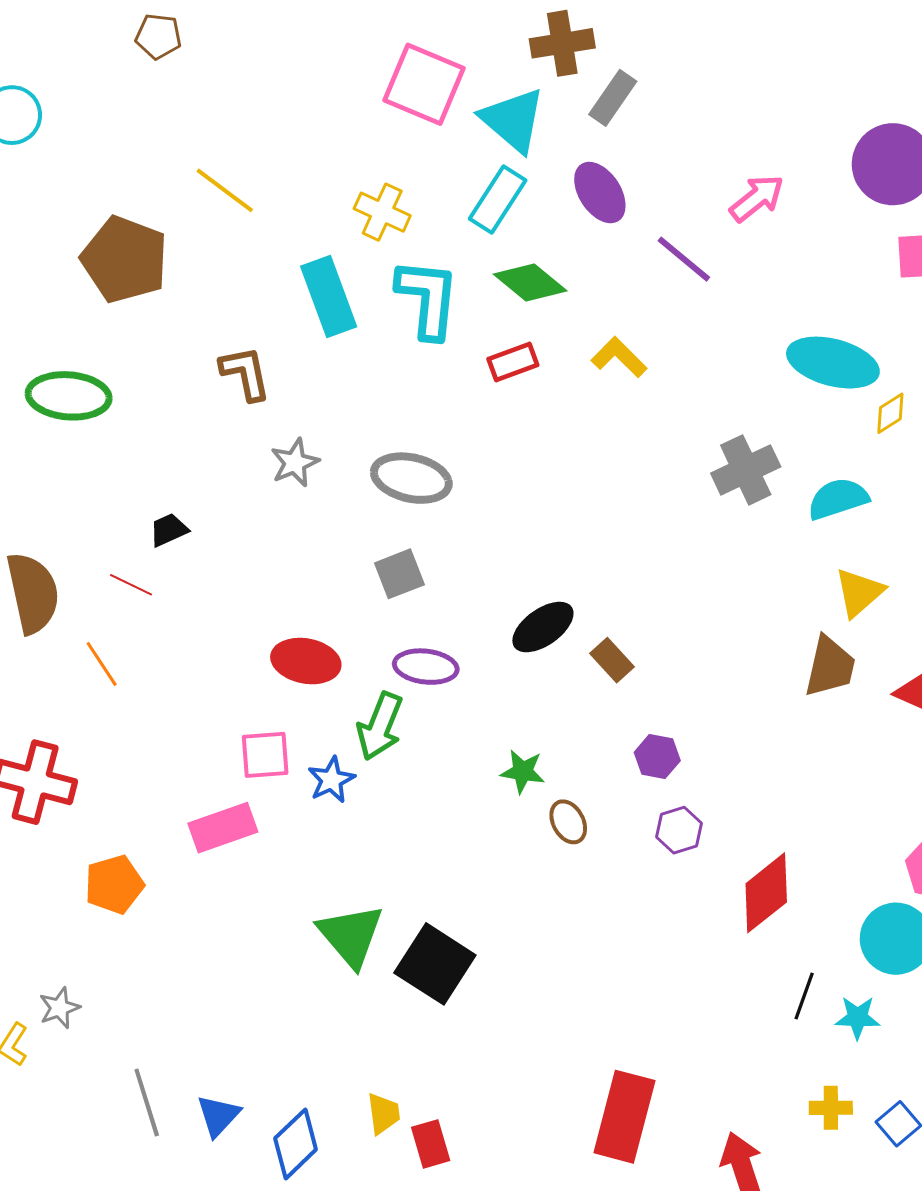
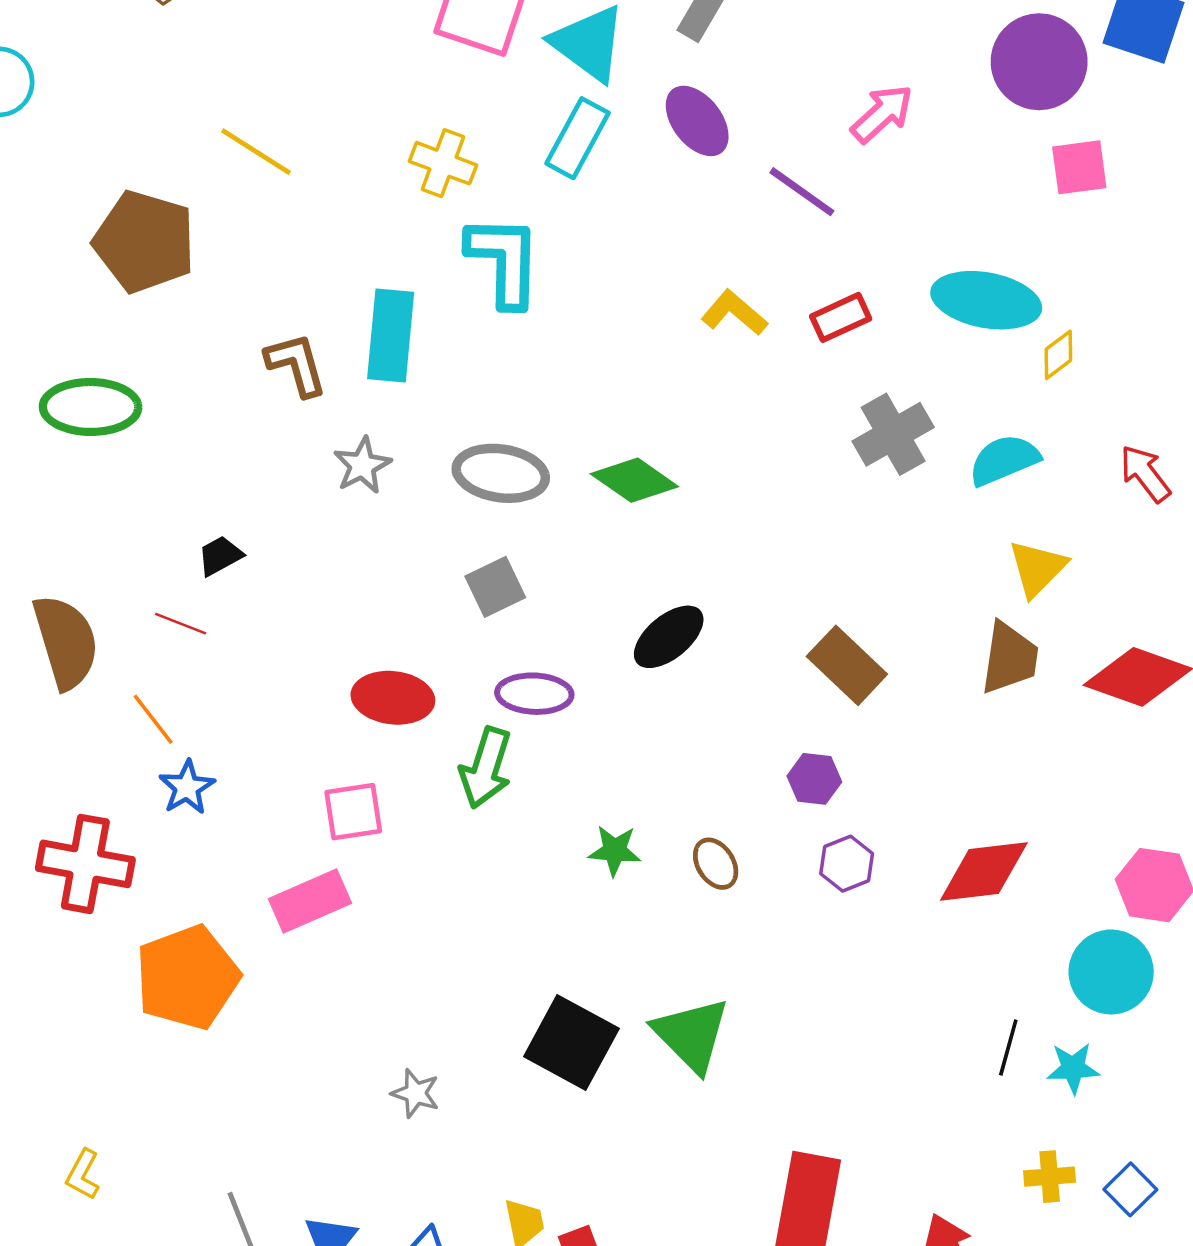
green diamond: (530, 283) -> (634, 480), moved
cyan rectangle: (329, 297) -> (391, 336), moved, turned 30
red rectangle: (513, 362) -> (841, 317), moved
brown rectangle: (612, 660) -> (847, 665), moved, size x1.5
green star: (523, 771) -> (615, 851), moved
blue star: (331, 780) -> (187, 787), moved
orange pentagon: (114, 884) -> (187, 977), size x1.5
red diamond: (766, 893) -> (984, 872), moved, turned 36
green triangle: (351, 935) -> (691, 1035), moved
gray star: (59, 1008) -> (416, 1093), moved, turned -30

